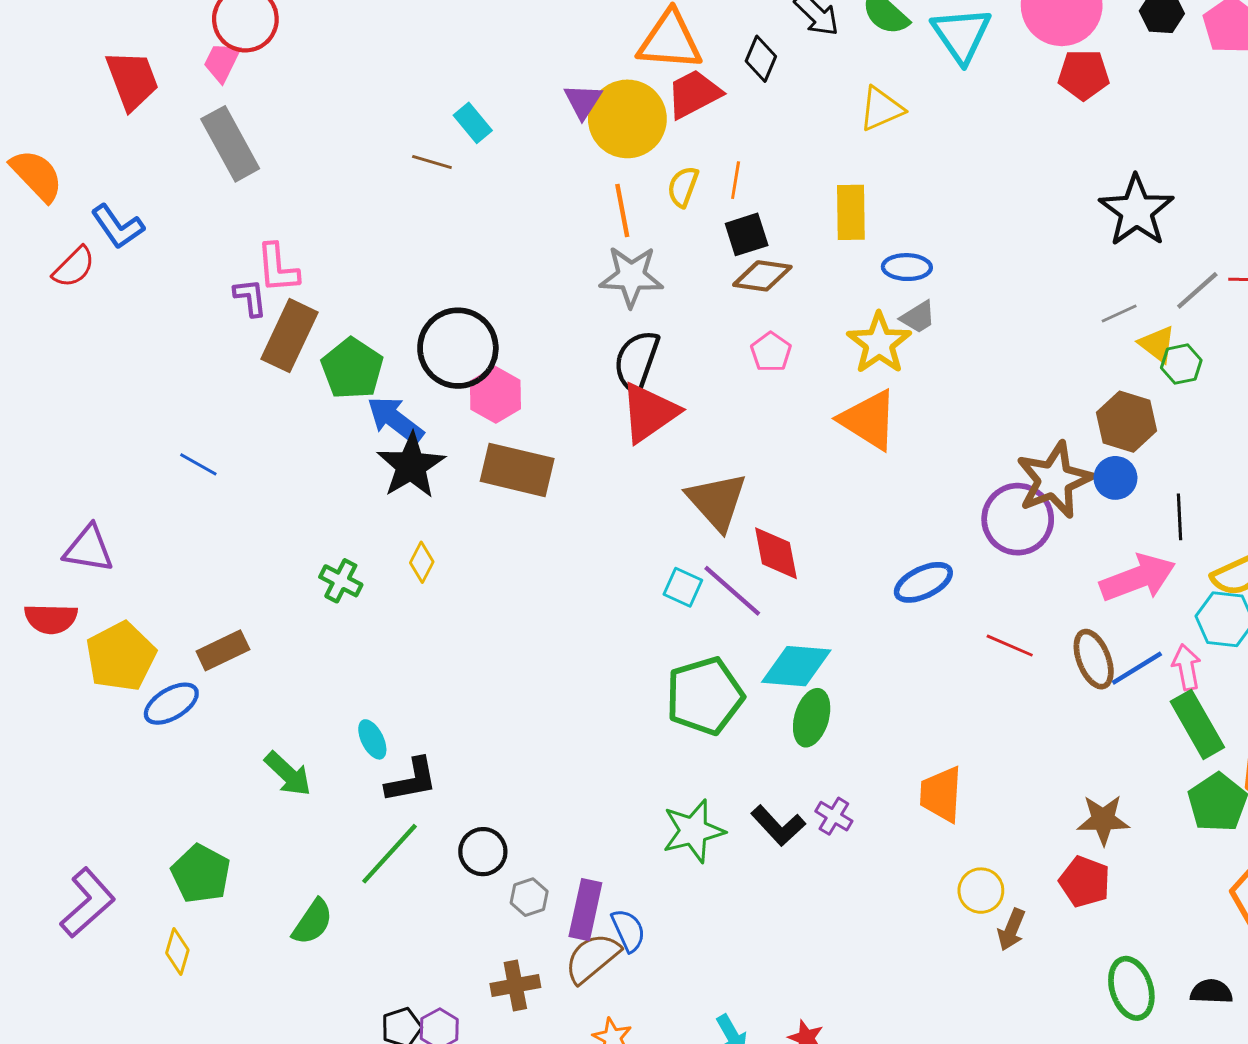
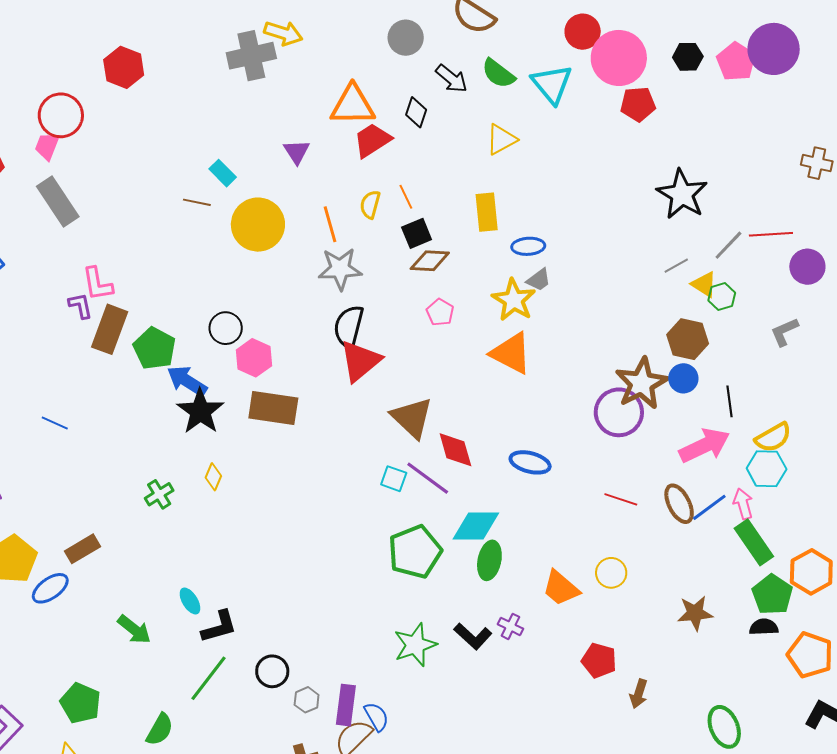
yellow circle: (627, 119) -> (258, 225), moved
orange line: (736, 180) -> (406, 197), turned -30
black circle: (458, 348) -> (226, 328), size x0.6
green cross: (341, 581) -> (159, 494), turned 36
blue ellipse: (923, 582) -> (530, 462), moved, turned 45
orange trapezoid: (941, 794) -> (561, 588), moved, turned -48
red pentagon: (1085, 882) -> (599, 660), moved
yellow circle: (981, 891) -> (611, 573), moved
black semicircle: (1211, 992) -> (764, 627), moved

